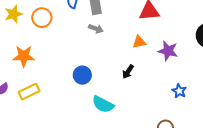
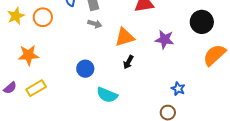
orange triangle: (139, 42) -> (125, 37), moved, size x1.5
blue star: (179, 91) -> (178, 89), moved

